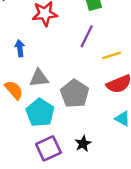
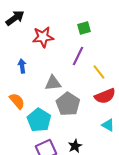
yellow line: (112, 55) -> (99, 72), turned 70
gray triangle: (39, 78) -> (53, 83), moved

